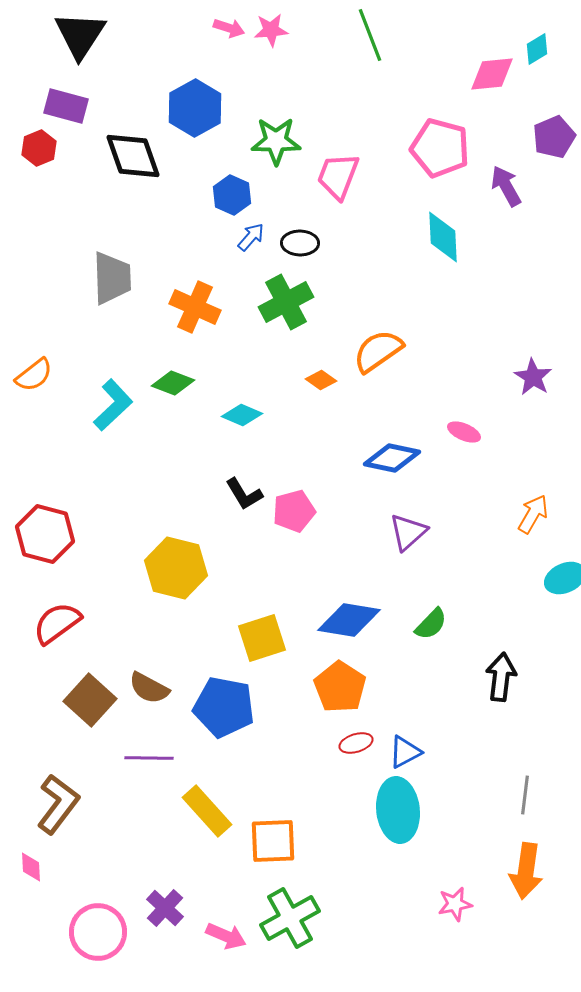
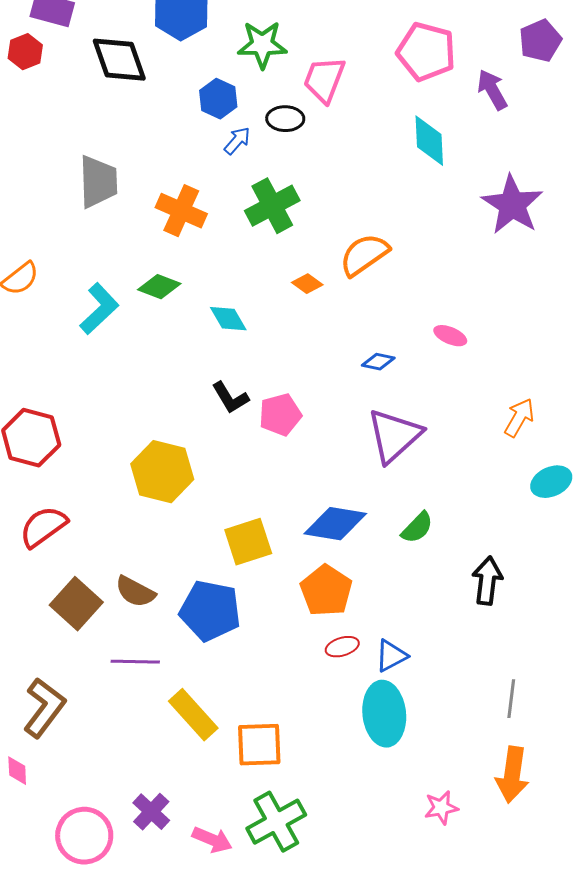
black ellipse: (300, 243) -> (285, 119), moved
purple star: (533, 377) -> (512, 205), moved, size x1.6
cyan diamond: (242, 415) -> (228, 319), turned 36
blue diamond: (392, 458) -> (378, 362), size x0.6
purple triangle: (408, 532) -> (394, 436), size x1.5

